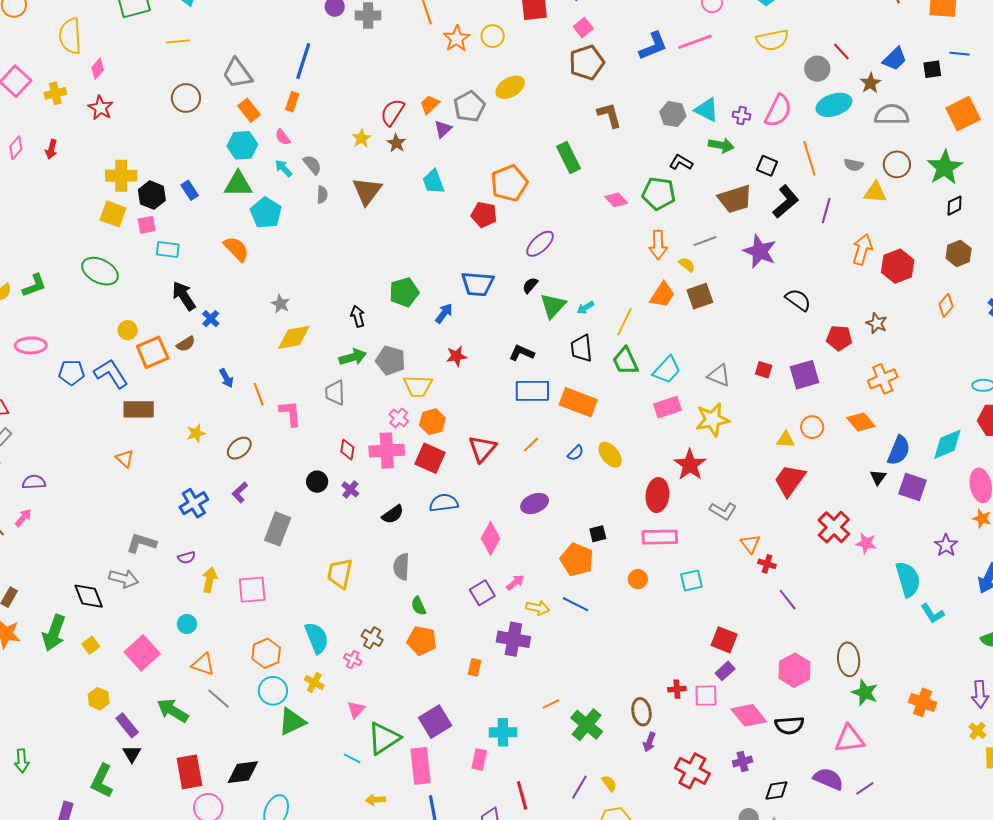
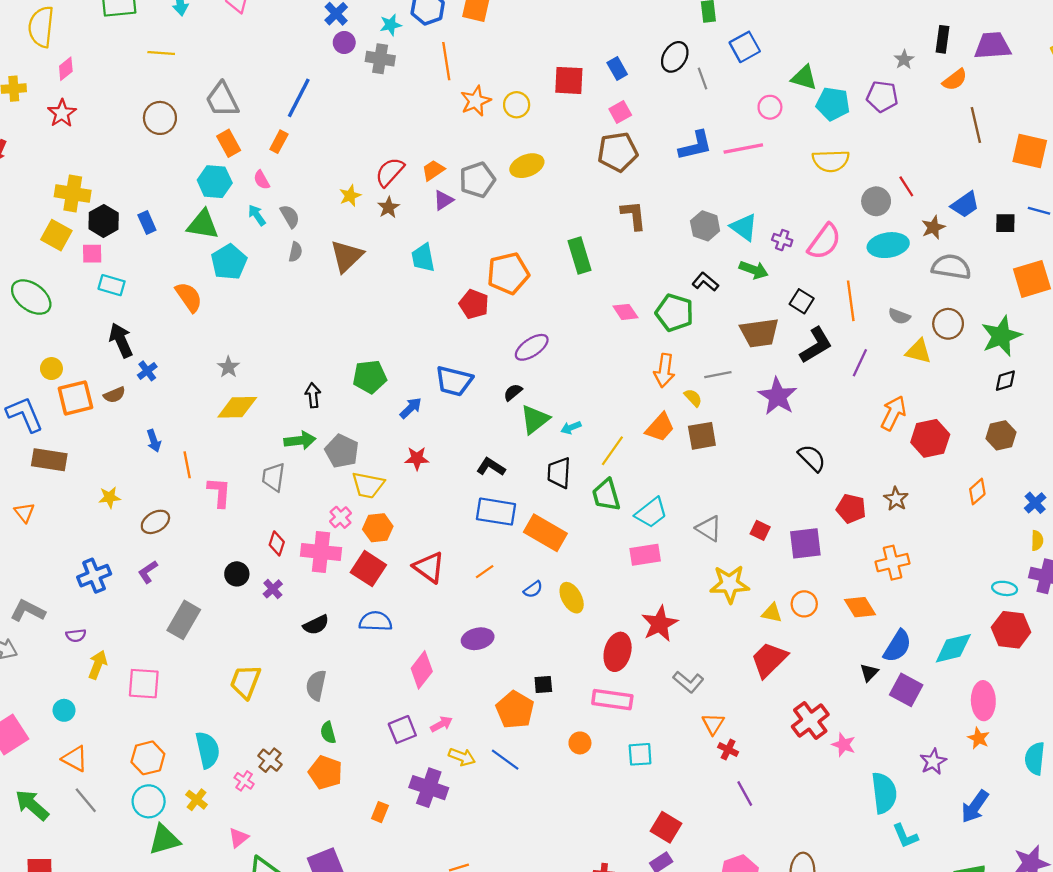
yellow star: (712, 420) -> (730, 584), moved
red triangle: (482, 449) -> (429, 567), turned -44

